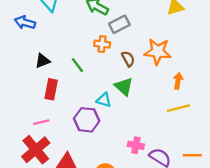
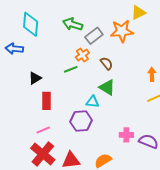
orange cross: (102, 44) -> (82, 55), turned -32
orange star: (158, 52) -> (122, 31), moved
green line: (77, 65) -> (71, 69), moved, turned -64

